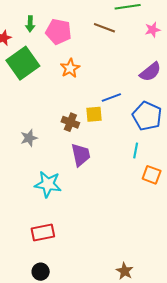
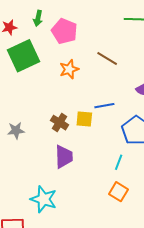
brown line: (104, 28) -> (107, 58), moved
orange square: (152, 175) -> (119, 192), moved
cyan star: (48, 184) -> (44, 199), moved

